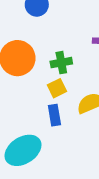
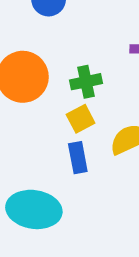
cyan ellipse: (23, 150) -> (34, 209), turned 42

